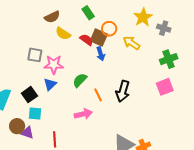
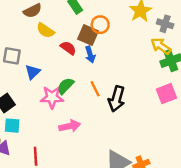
red semicircle: (86, 40) -> (68, 48), moved
yellow arrow: (131, 43) -> (161, 46), moved
pink star: (54, 65) -> (52, 97), moved
blue triangle: (50, 84) -> (33, 72), moved
orange line: (98, 95) -> (95, 89), moved

